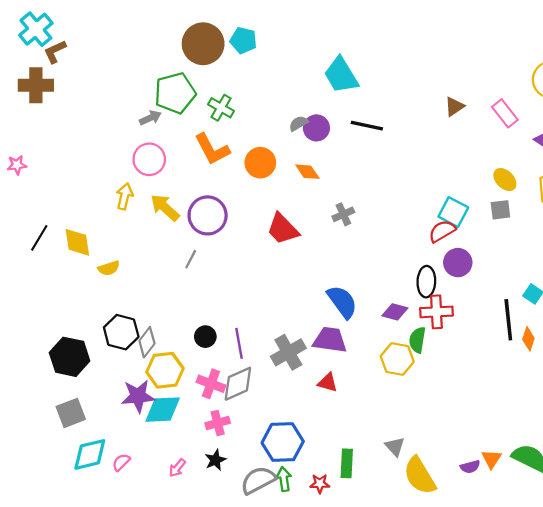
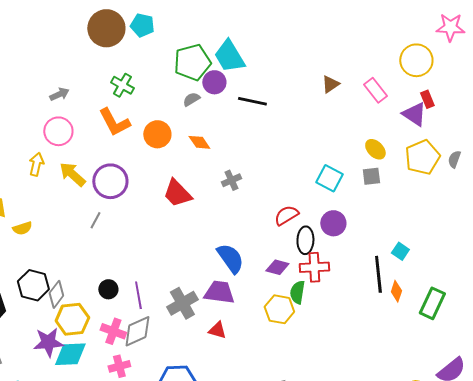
green pentagon: (175, 93) -> (192, 62), moved
purple circle: (316, 128) -> (214, 82), moved
red semicircle: (442, 231) -> (286, 215), moved

